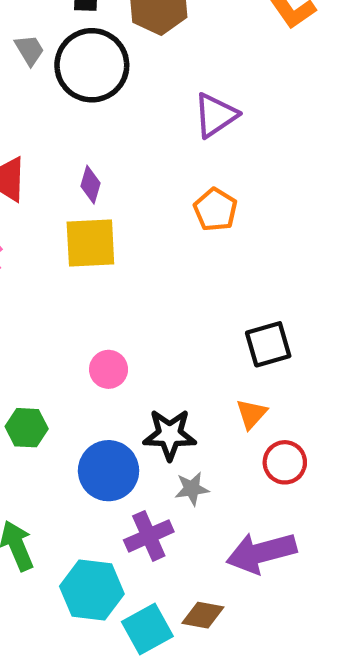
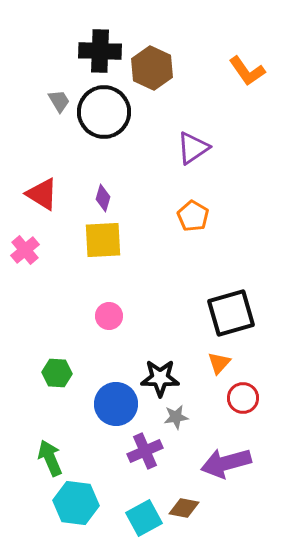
black square: (268, 344) -> (231, 313), size x1.4
pink circle: (109, 369) -> (109, 316), moved
cyan hexagon: (92, 590) -> (76, 503), moved

